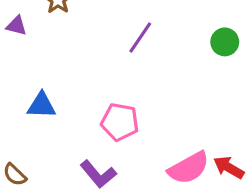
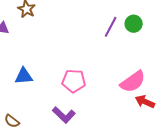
purple line: (140, 38) -> (111, 27), moved
pink semicircle: (189, 168) -> (133, 82), moved

